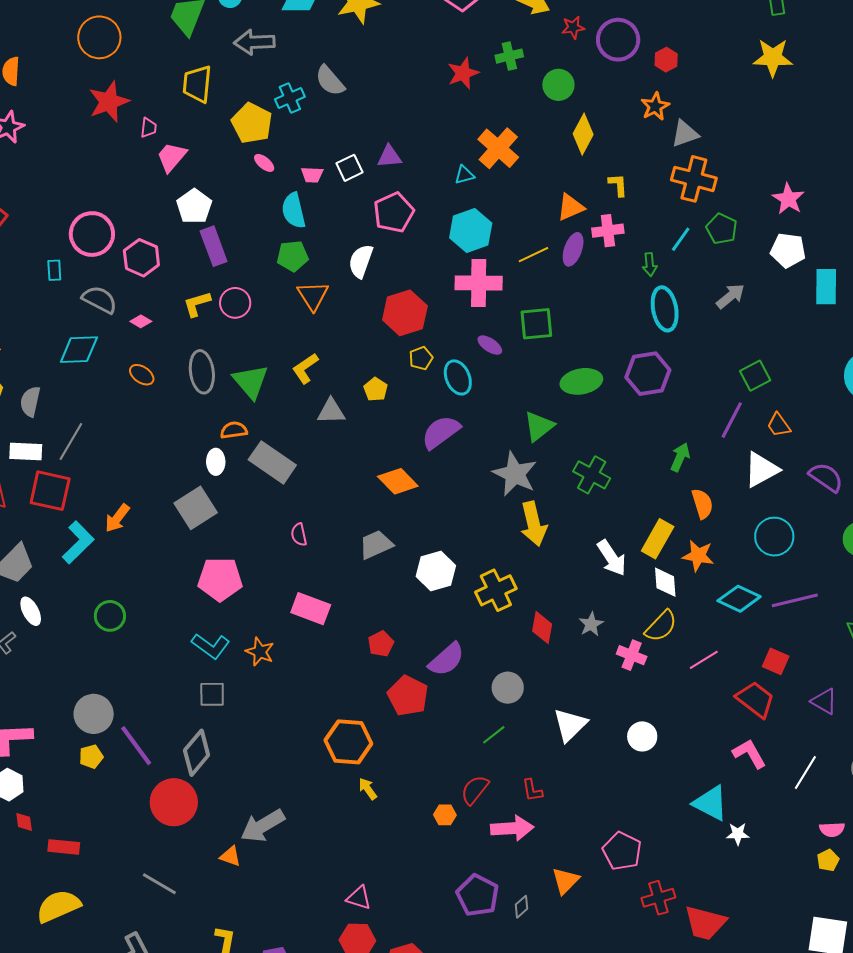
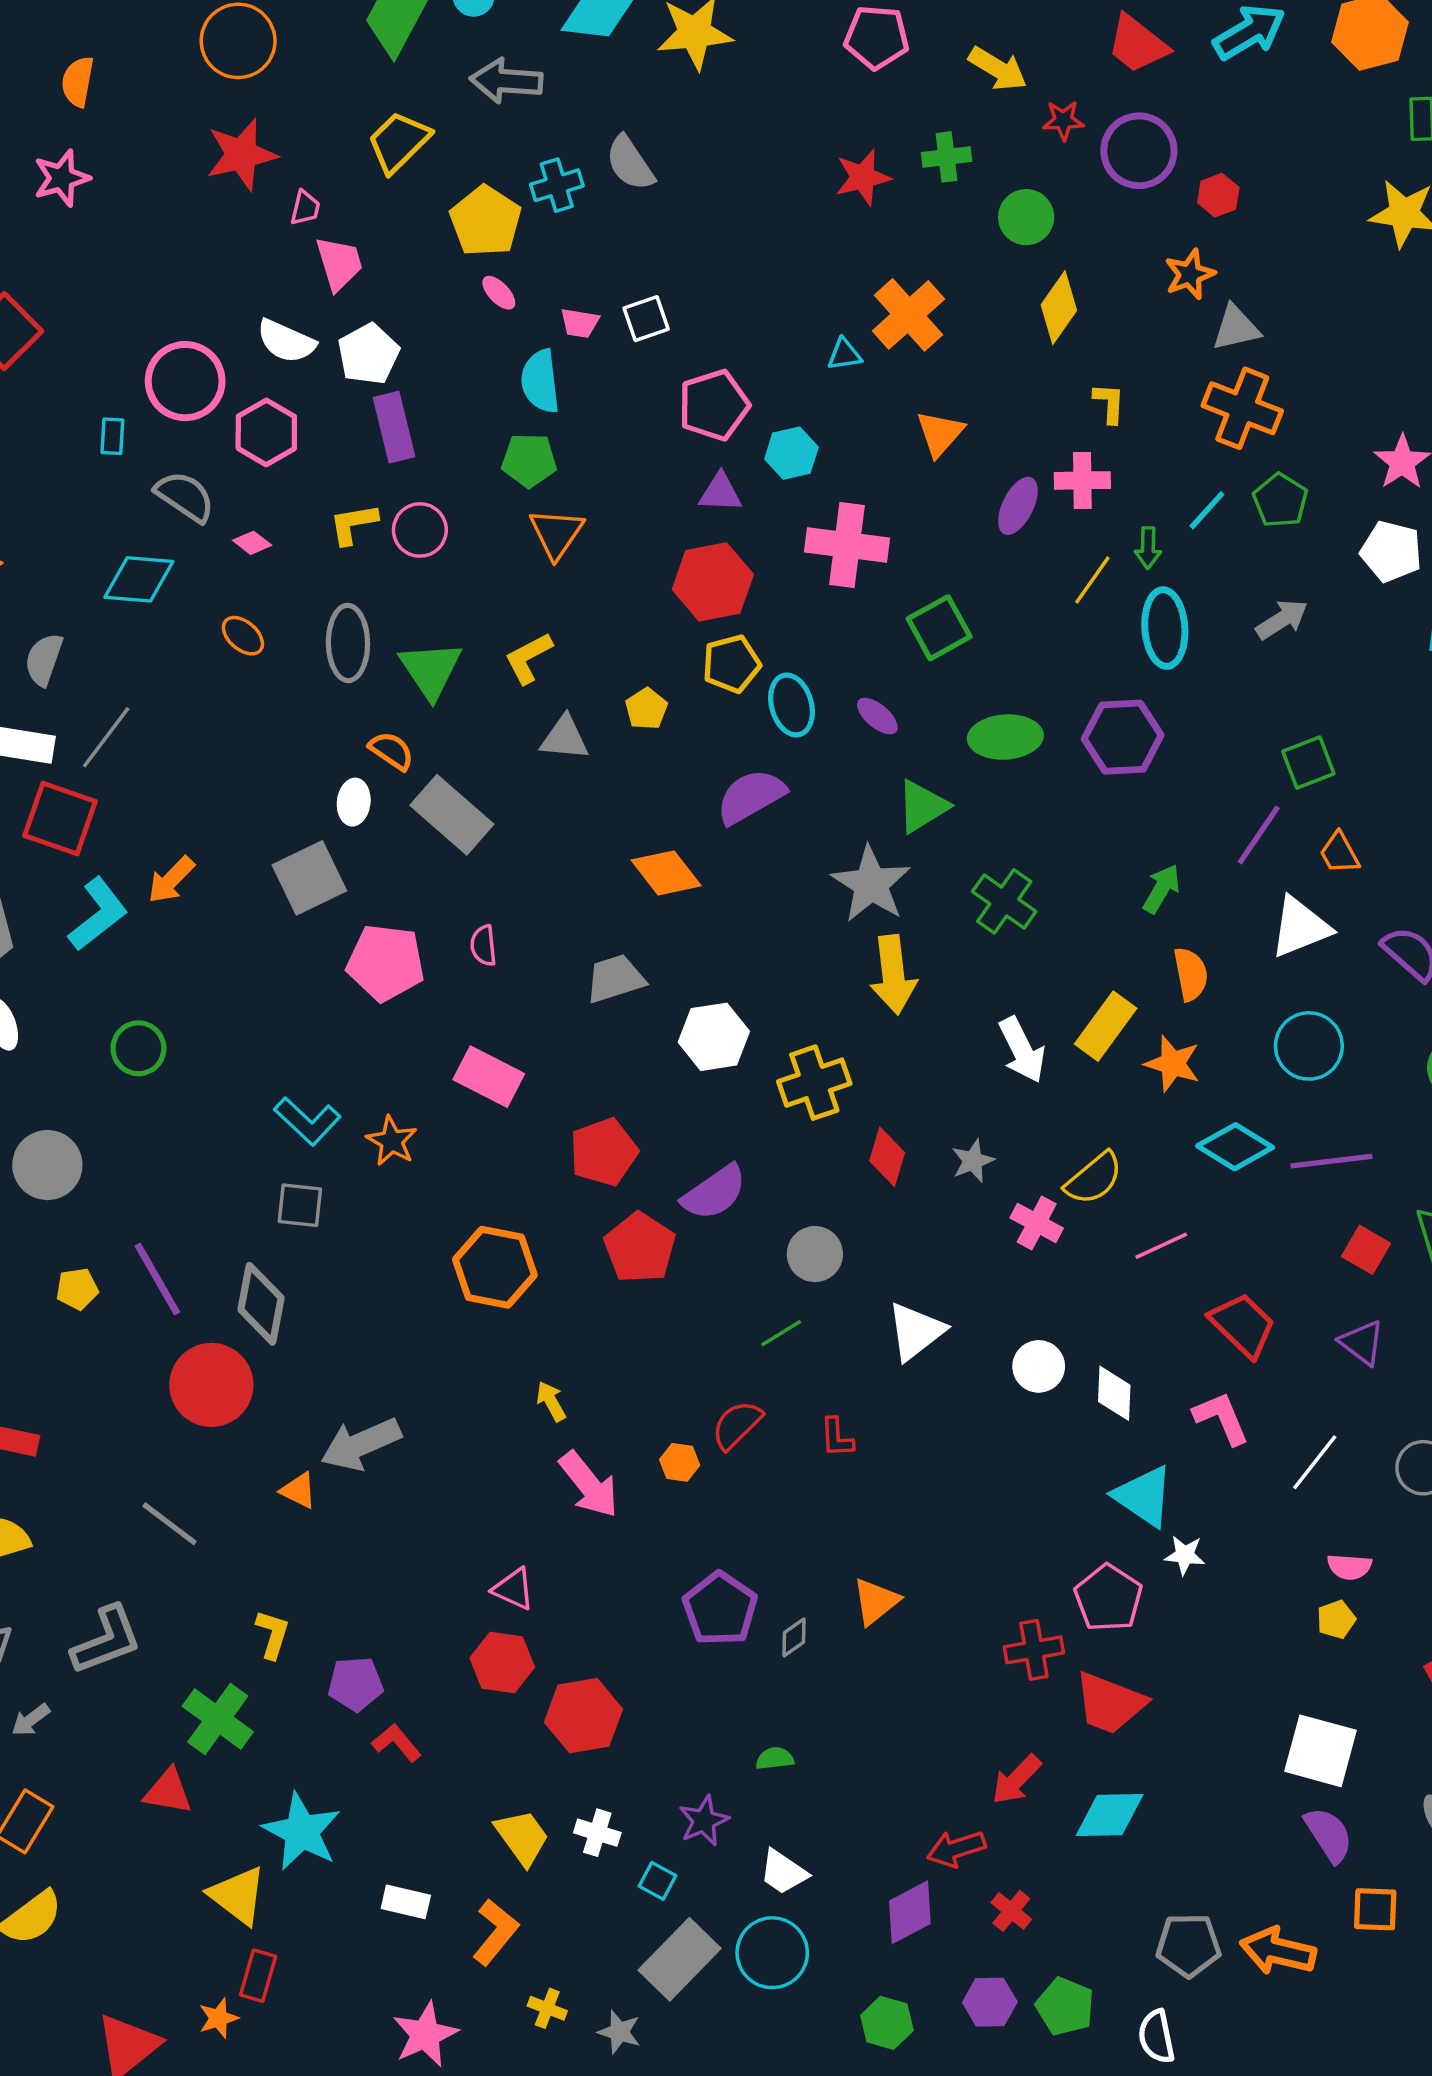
yellow trapezoid: (197, 84) -> (399, 142), turned 33
pink trapezoid: (172, 157) -> (339, 263), turned 116
purple triangle: (389, 157) -> (720, 493), moved
orange triangle: (571, 207) -> (940, 433), moved, turned -32
cyan hexagon: (471, 231) -> (791, 453), moved, size x0.7
yellow line: (533, 255) -> (1092, 580), moved, turned -36
white semicircle: (361, 261) -> (286, 341), moved, turned -92
green square: (536, 324) -> (939, 628), turned -30
purple ellipse: (490, 345) -> (877, 716), moved
yellow pentagon: (421, 358) -> (731, 664), size x1.4
orange semicircle: (234, 430) -> (391, 751), turned 36
pink pentagon: (220, 579) -> (386, 963), moved
white diamond: (665, 582) -> (1114, 1393), moved
red pentagon: (381, 644) -> (604, 1152), size x1.5
red square: (776, 661) -> (1366, 1250), moved
gray circle: (94, 714) -> (47, 1165), moved
orange hexagon: (348, 742) -> (495, 1267), moved
gray diamond: (197, 753) -> (261, 1304), turned -36
pink arrow: (512, 828) -> (589, 1485), moved, turned 48
pink pentagon: (622, 851) -> (1108, 1598), moved

